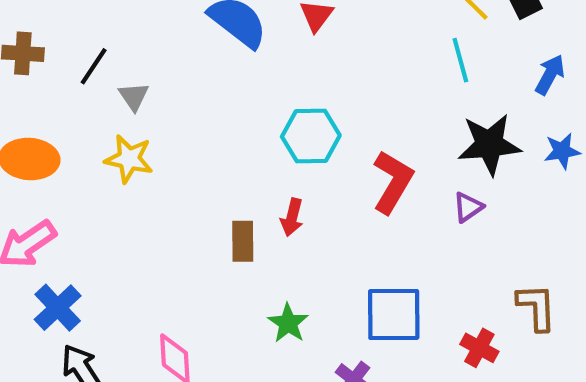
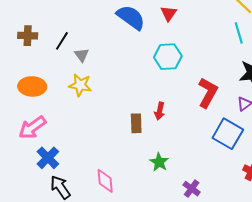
cyan hexagon: (311, 136) -> (168, 57), moved
blue square: (394, 315) -> (228, 134), moved, turned 32

